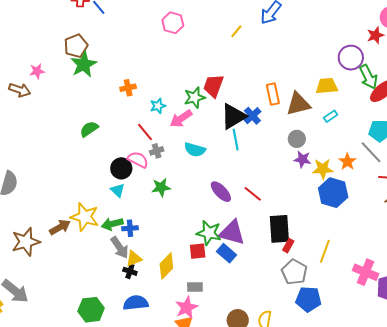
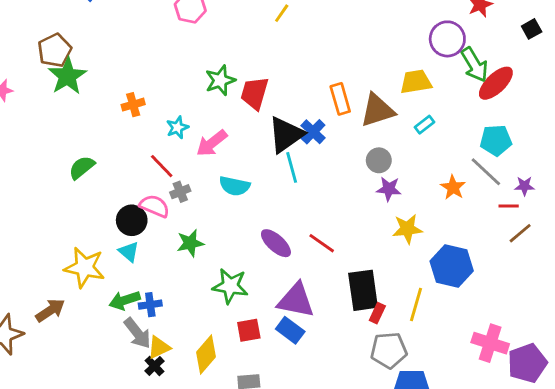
green star: (195, 97) -> (220, 80), moved
yellow star: (323, 169) -> (407, 229), moved
blue hexagon: (333, 193) -> (452, 266), moved
yellow star: (85, 217) -> (85, 267), moved
green star: (209, 233) -> (230, 286), moved
yellow line: (325, 251) -> (416, 305), moved
black cross: (130, 271) -> (155, 366), turned 32
gray pentagon: (294, 272) -> (389, 350), turned -30

